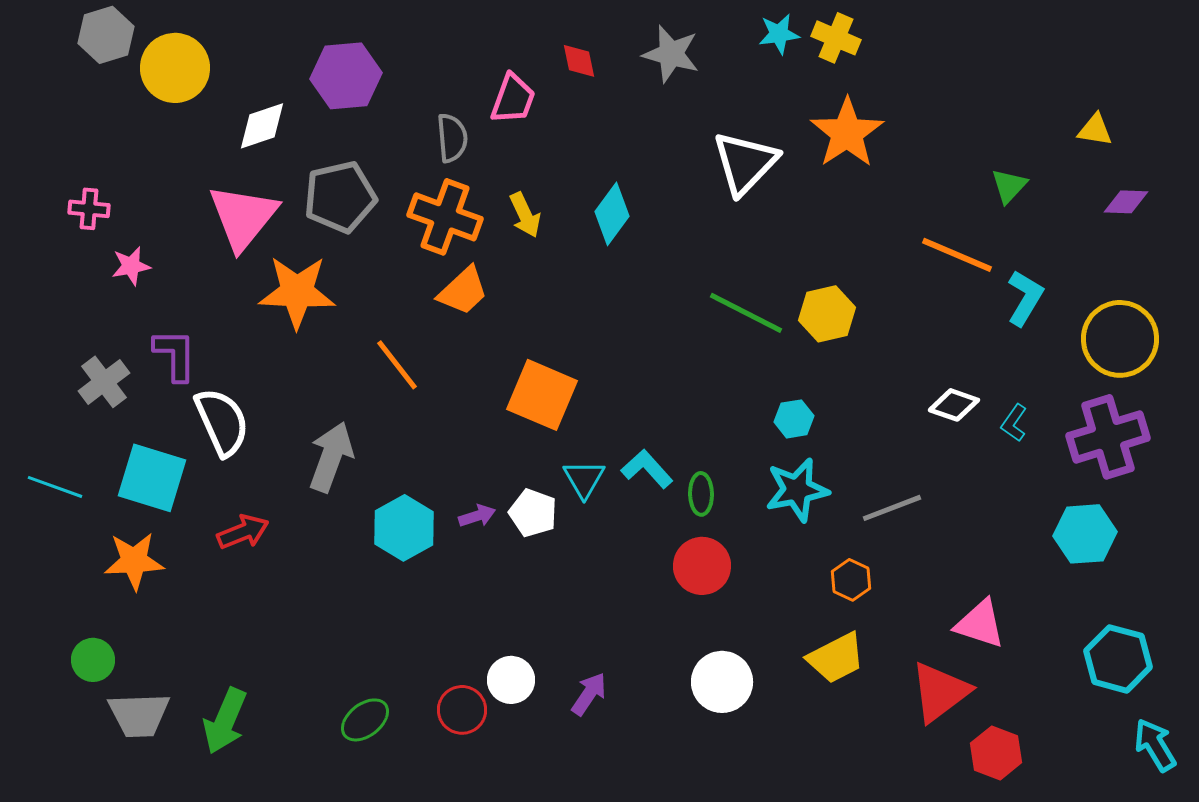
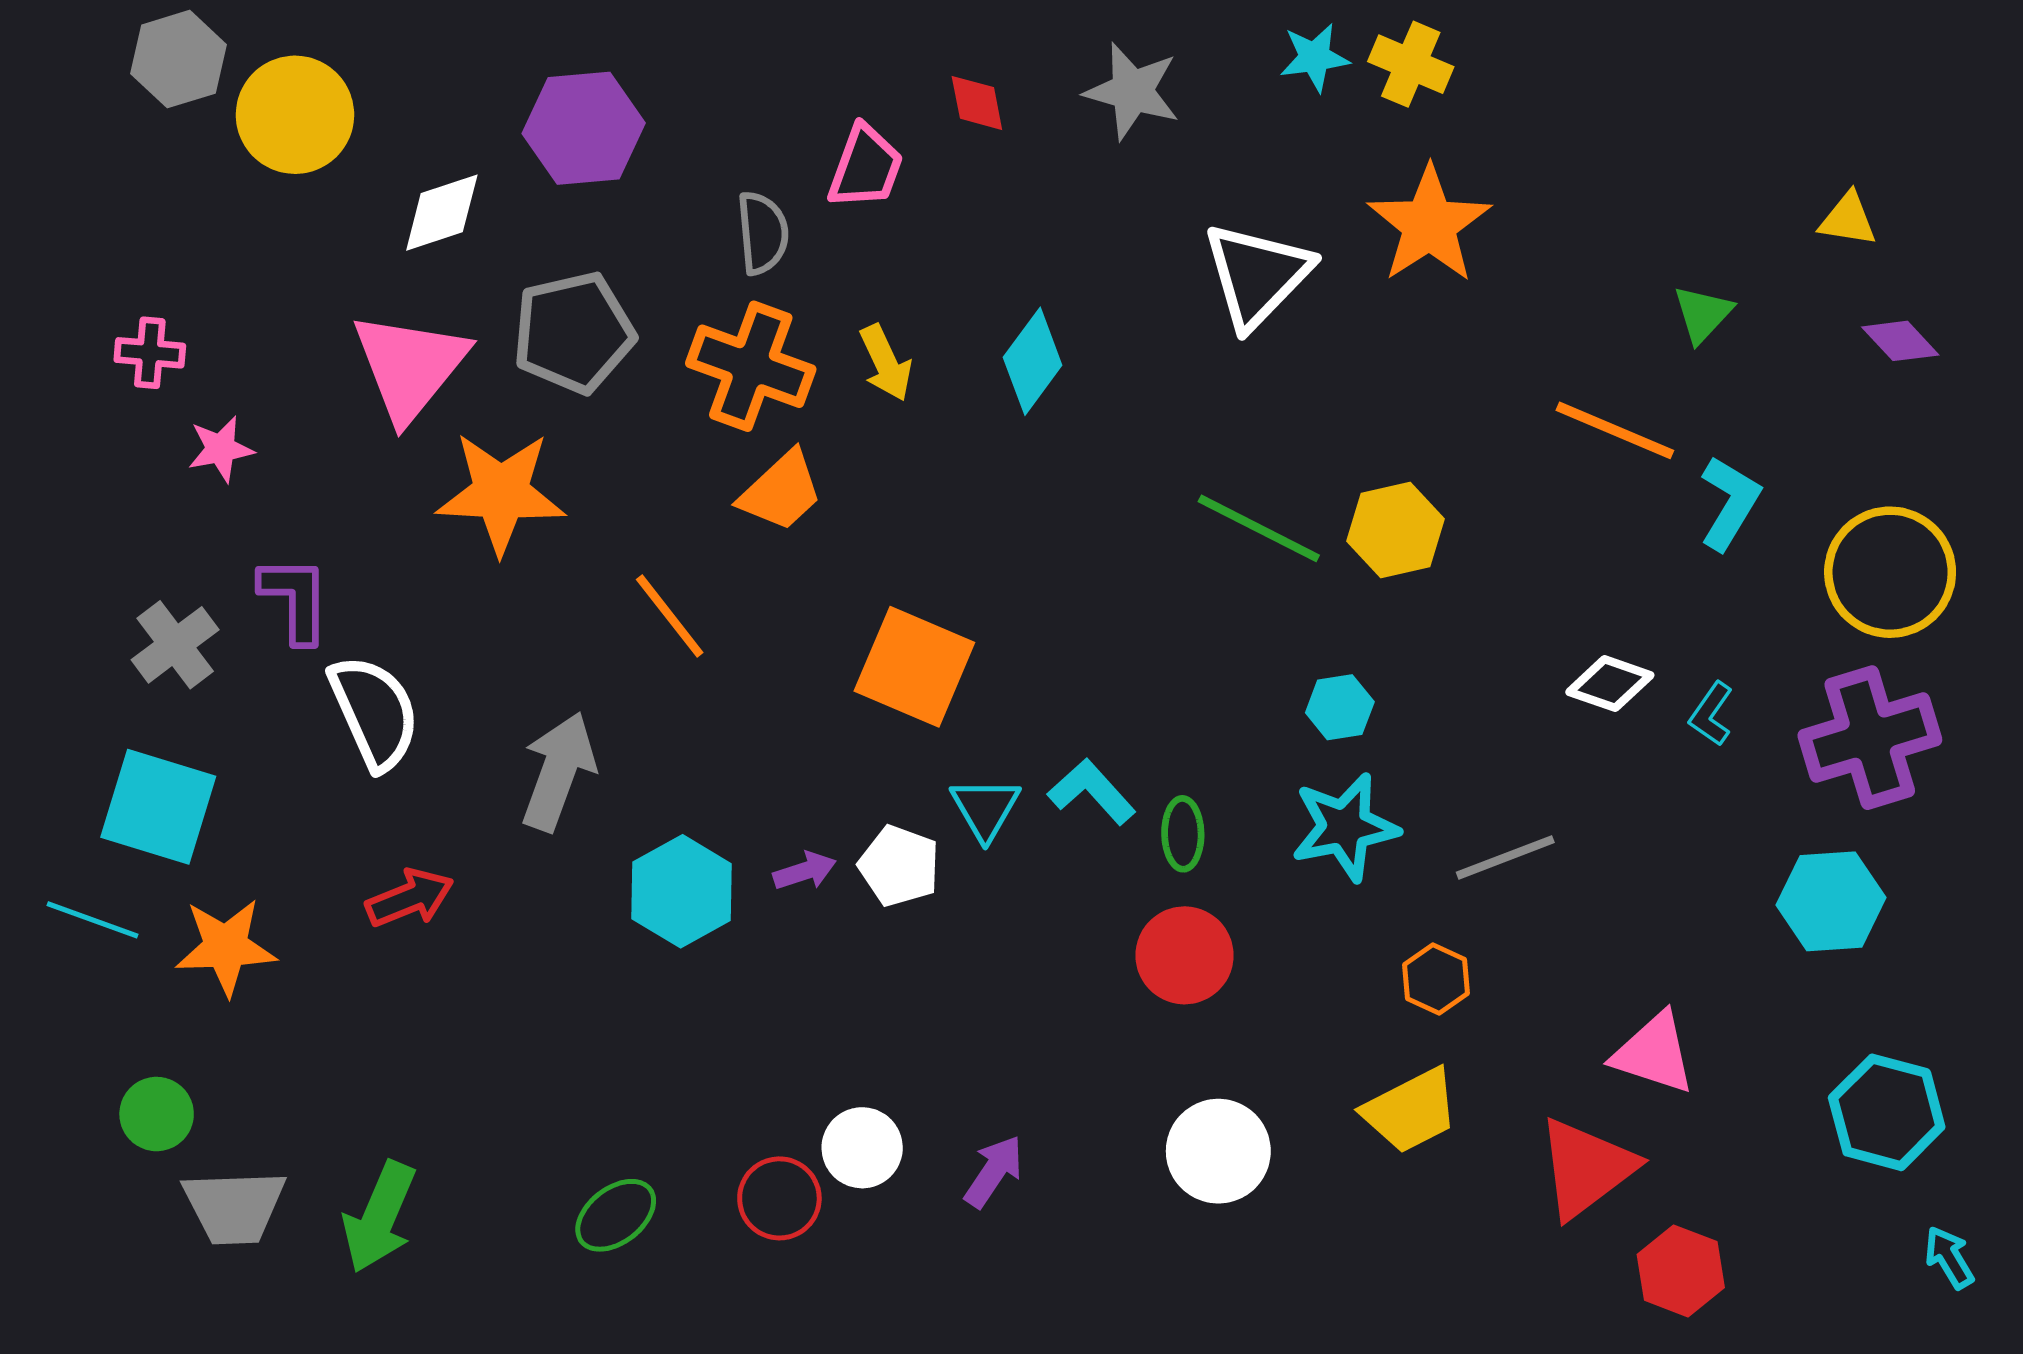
purple diamond: (1126, 202) -> (1900, 341), turned 45
cyan square: (152, 478) -> (158, 807), moved
cyan line: (55, 487) -> (92, 920), moved
cyan arrow: (1155, 745) -> (1949, 1257), size x0.7

